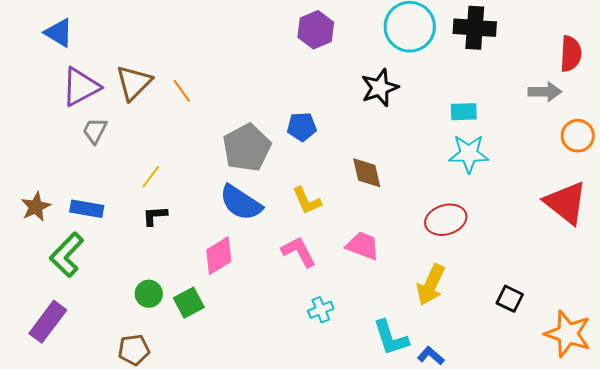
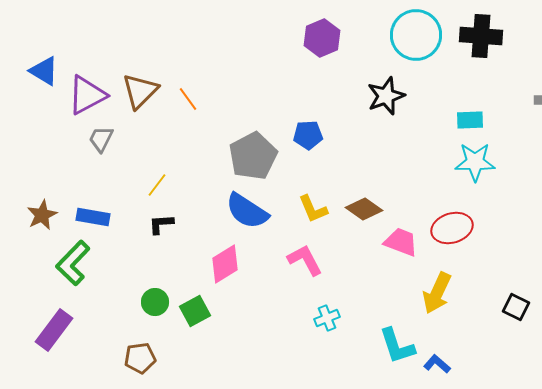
blue triangle: (59, 33) -> (44, 71), moved
brown diamond: (367, 173) -> (364, 209), moved, turned -42
pink trapezoid: (363, 246) -> (401, 242), moved

